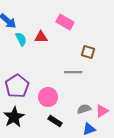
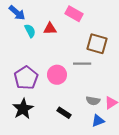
brown square: (88, 52) -> (97, 44), size x1.5
pink circle: (48, 97) -> (57, 75), moved
gray semicircle: (84, 109) -> (93, 101), turned -152

